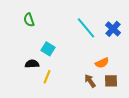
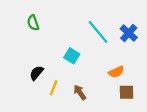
cyan square: (48, 49) -> (72, 56), moved
black semicircle: (32, 64) -> (36, 73), turned -48
brown arrow: (90, 81) -> (80, 92), moved

